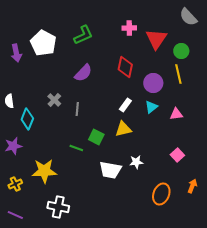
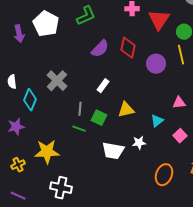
purple semicircle: (83, 73) -> (100, 49), moved
gray cross: (54, 100) -> (57, 81), size x1.5
white rectangle: (125, 105) -> (103, 86), moved
cyan triangle: (151, 107) -> (157, 121), moved
gray line: (77, 109) -> (80, 109), moved
pink triangle: (176, 114) -> (179, 103), moved

